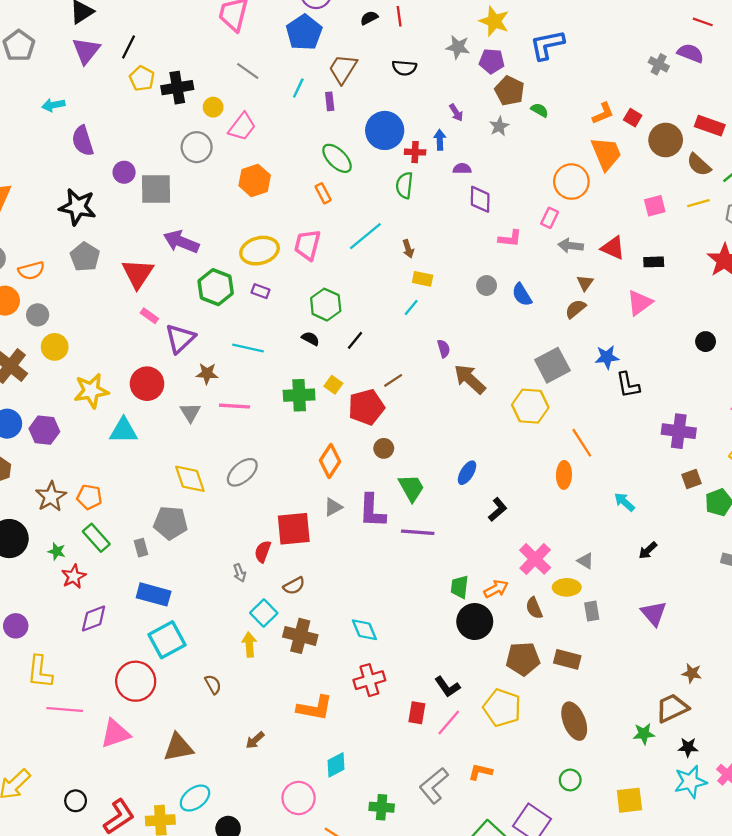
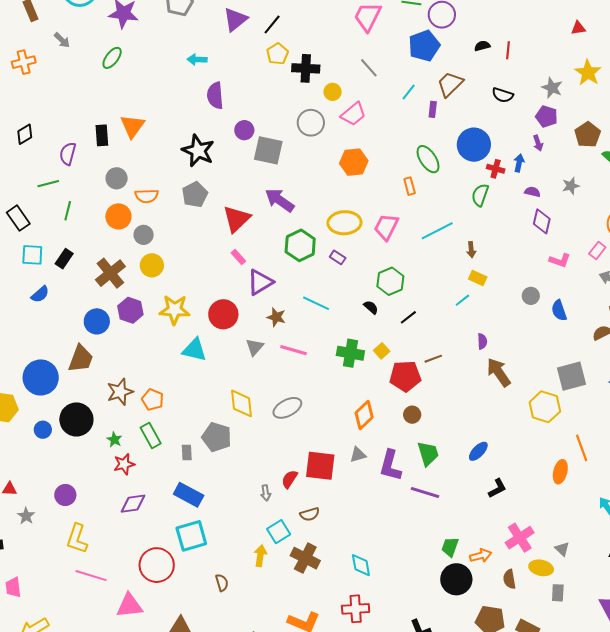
purple pentagon: (492, 61) -> (547, 116), moved
gray star: (499, 126) -> (571, 186), moved
purple hexagon: (44, 430) -> (130, 310), moved

